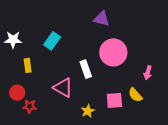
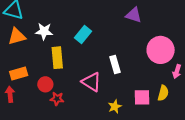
pink circle: (113, 52) -> (161, 50), moved
yellow rectangle: (28, 65) -> (57, 58), size x1.5
yellow semicircle: (135, 95) -> (163, 93), turned -126

